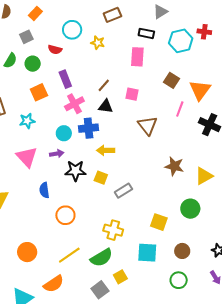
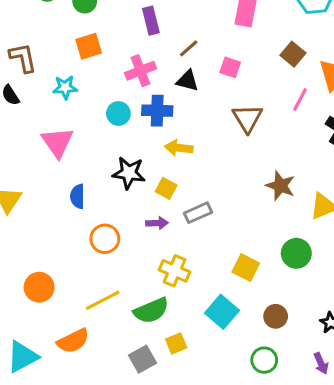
purple rectangle: (65, 79) -> (151, 21), moved
purple arrow: (57, 154) -> (157, 223), moved
cyan square: (147, 253) -> (222, 312), turned 30

